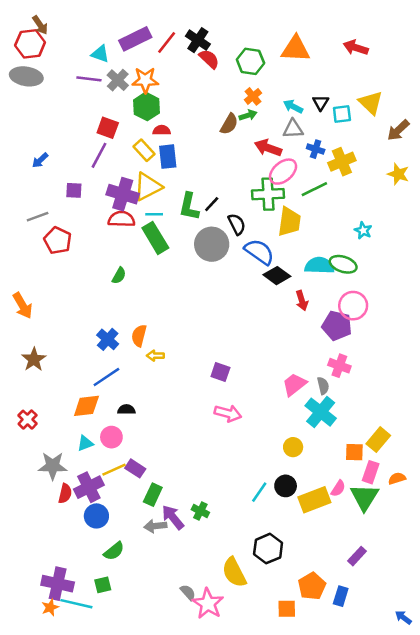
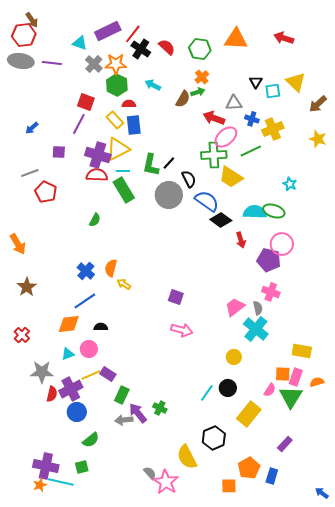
black cross: (198, 40) -> (141, 49), moved
purple line: (89, 79) -> (52, 63), moved
cyan arrow: (293, 106) -> (153, 85), moved
yellow trapezoid: (289, 222) -> (231, 177), turned 115
yellow arrow: (155, 356) -> (124, 284), turned 32
yellow rectangle: (378, 440) -> (302, 351), turned 60
orange square: (354, 452) -> (283, 374), moved
yellow rectangle: (314, 500) -> (249, 414), moved, turned -30

